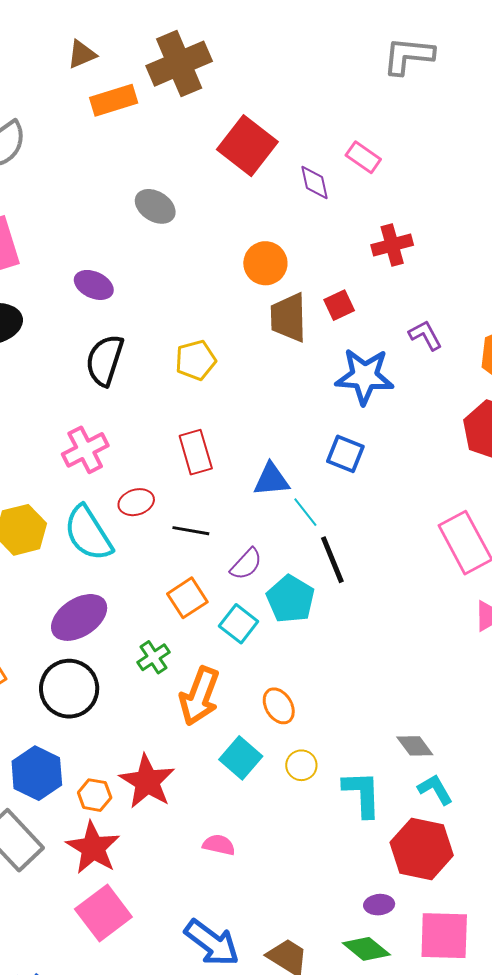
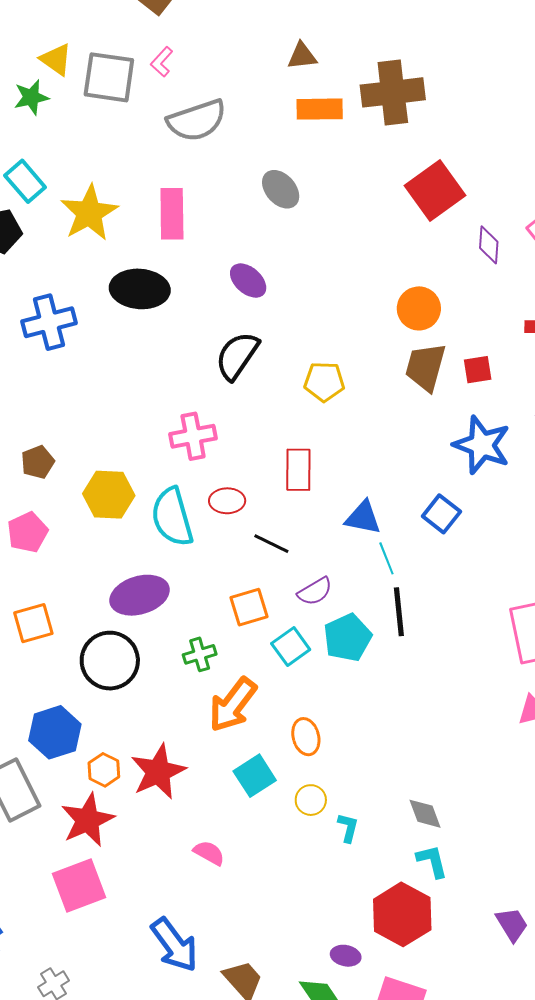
gray ellipse: (155, 206) -> (281, 189), moved
cyan L-shape: (362, 794) -> (348, 828), moved, size x0.6

